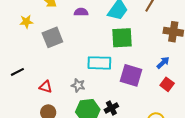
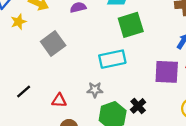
yellow star: (26, 22) -> (19, 22), moved
purple square: (131, 75) -> (167, 72), moved

